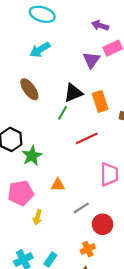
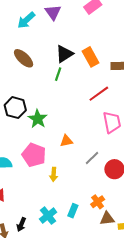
purple triangle: (91, 60) -> (53, 12), moved
red line: (87, 138) -> (99, 94), moved
pink pentagon: (21, 193) -> (34, 155), turned -30
orange cross: (88, 249) -> (98, 202), moved

